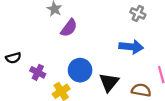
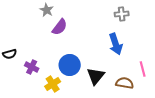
gray cross: (138, 13) -> (122, 14), turned -32
blue arrow: (131, 47) -> (116, 44), turned 65

